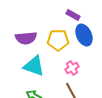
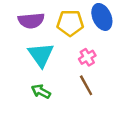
cyan triangle: (34, 66) -> (41, 55), turned 35

